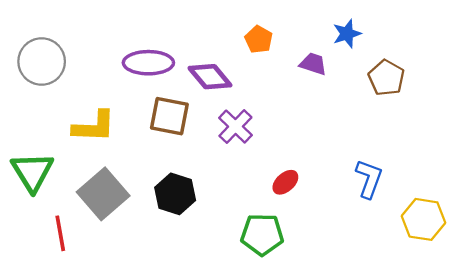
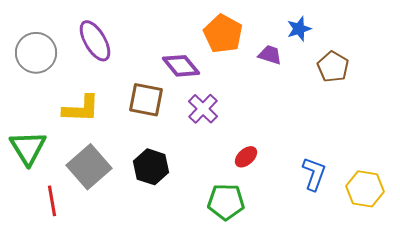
orange pentagon: (259, 39) -> (223, 34), size x1.6
purple ellipse: (148, 63) -> (95, 41), moved, turned 60
blue L-shape: (369, 179) -> (314, 174), moved

